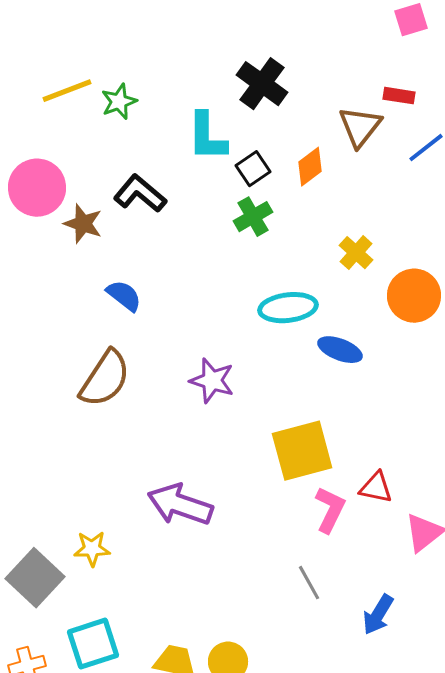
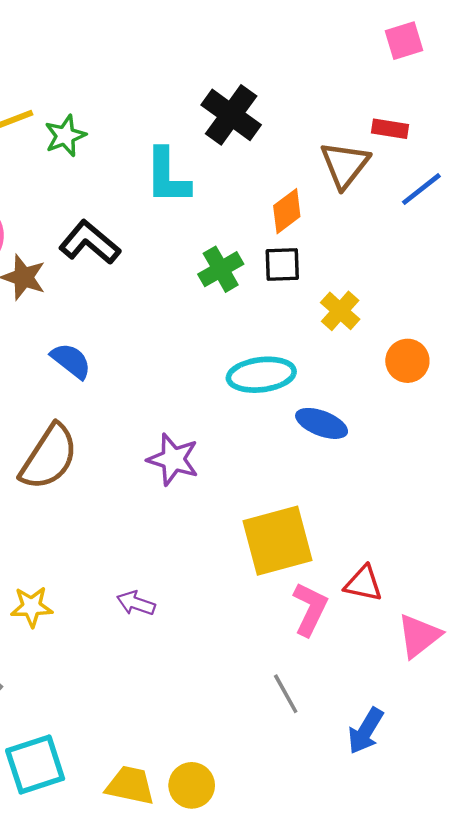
black square: (253, 169) -> (282, 264), moved, turned 32
orange circle: (414, 296) -> (407, 361), size x0.7
purple arrow: (180, 505) -> (136, 603), size x0.5
yellow star: (92, 549) -> (32, 607), moved

